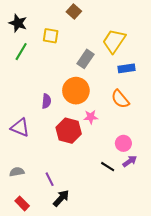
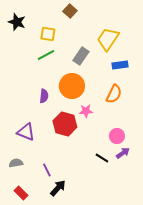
green line: (21, 52) -> (46, 55), moved, turned 30
orange semicircle: (120, 99) -> (114, 94), turned -114
purple triangle: (20, 128) -> (26, 132), moved

